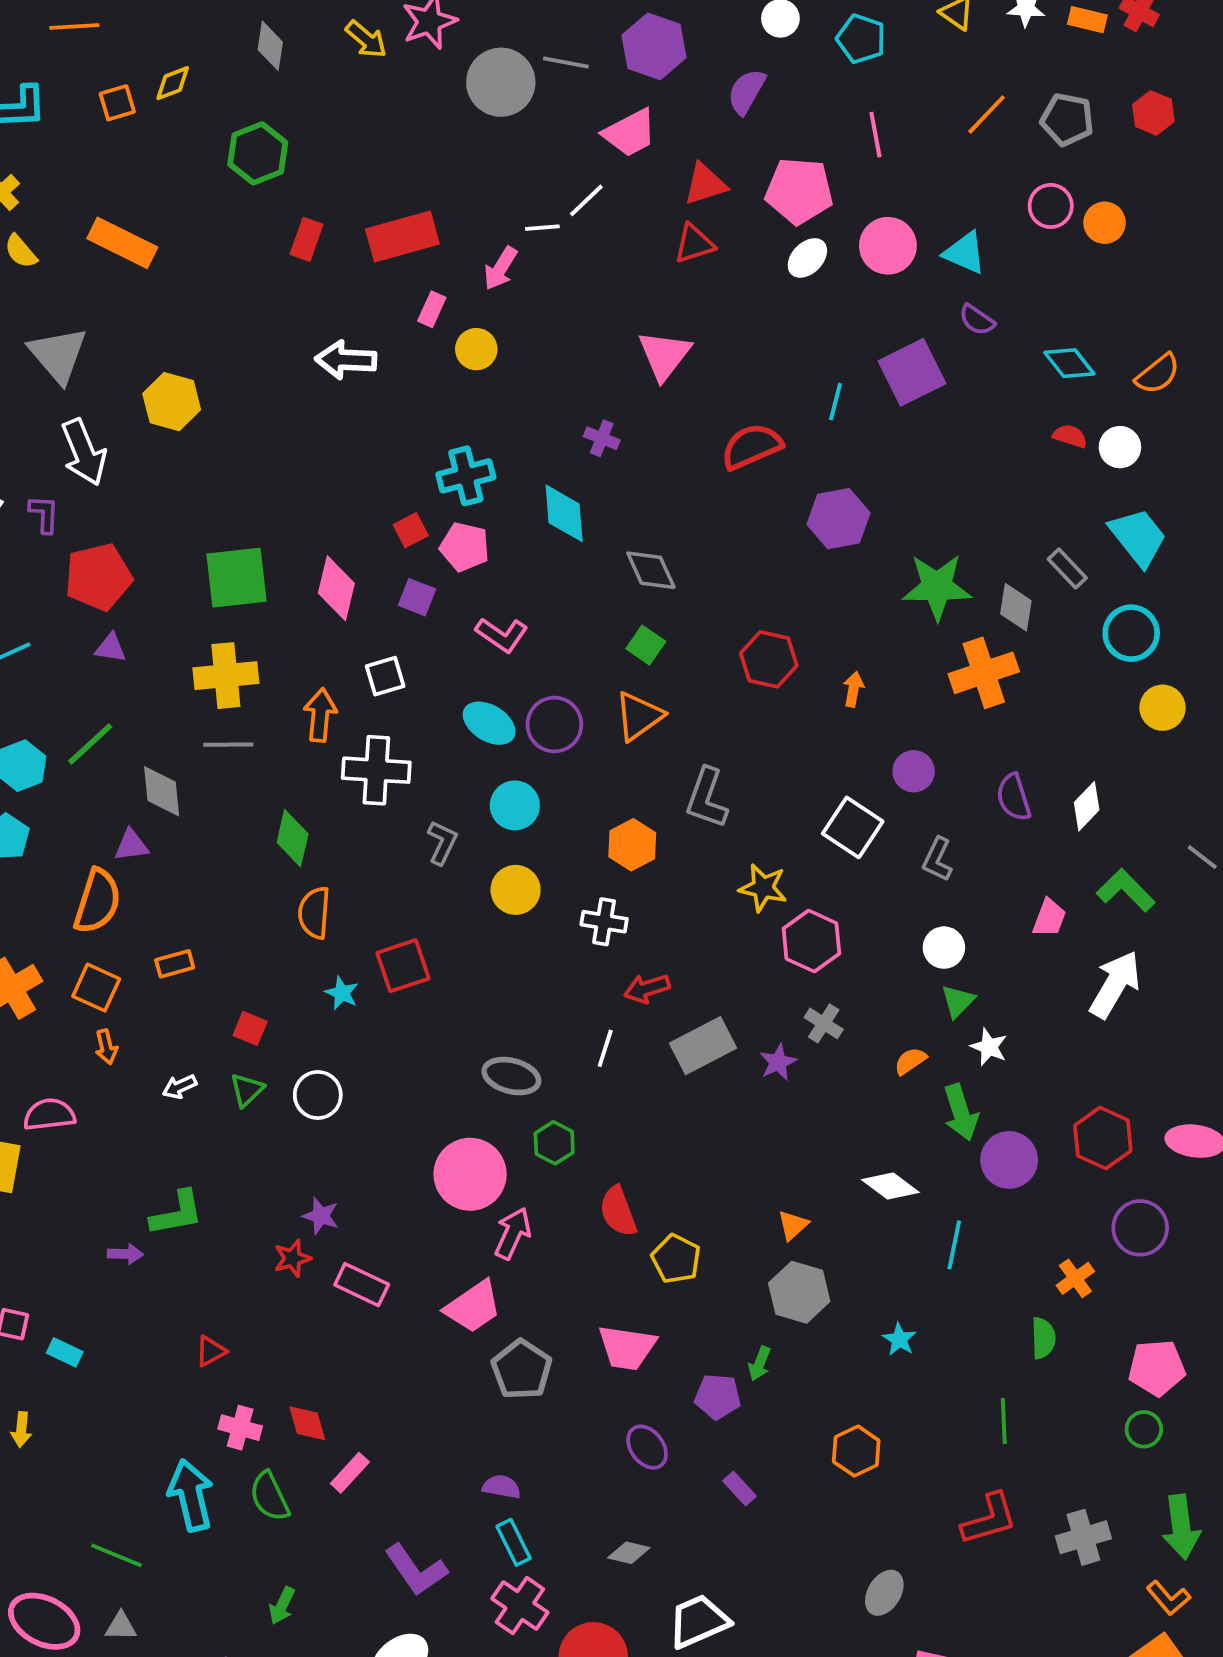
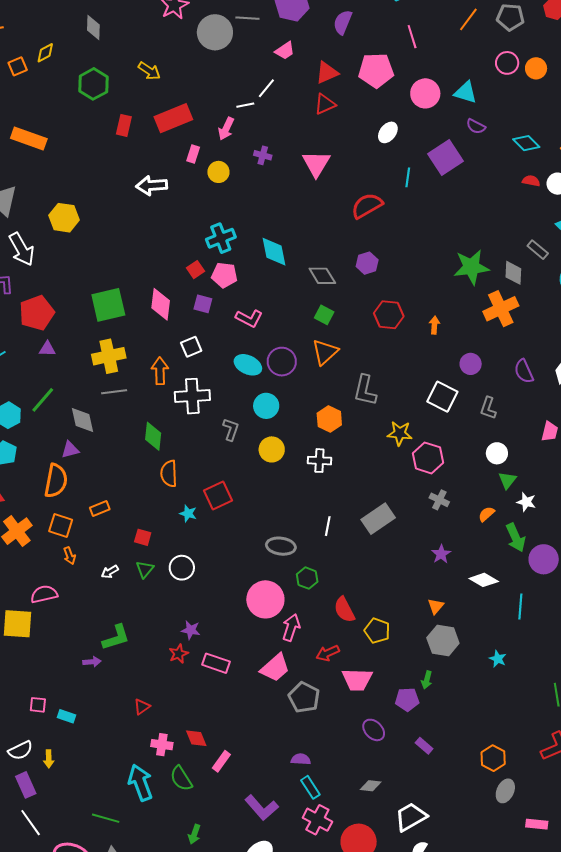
yellow arrow: (366, 39) -> (149, 71), moved
pink trapezoid: (630, 133) -> (285, 51), size x0.7
white ellipse: (807, 258) -> (388, 132), moved
purple cross: (602, 438) -> (263, 155), moved
purple hexagon: (838, 519) -> (367, 263), moved, size x0.7
red arrow: (647, 989) -> (328, 653), moved
purple star: (778, 1062) -> (441, 554), moved
orange hexagon: (856, 1451) -> (493, 758), moved

